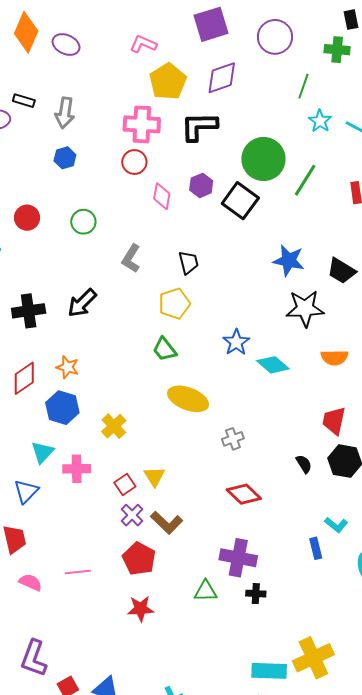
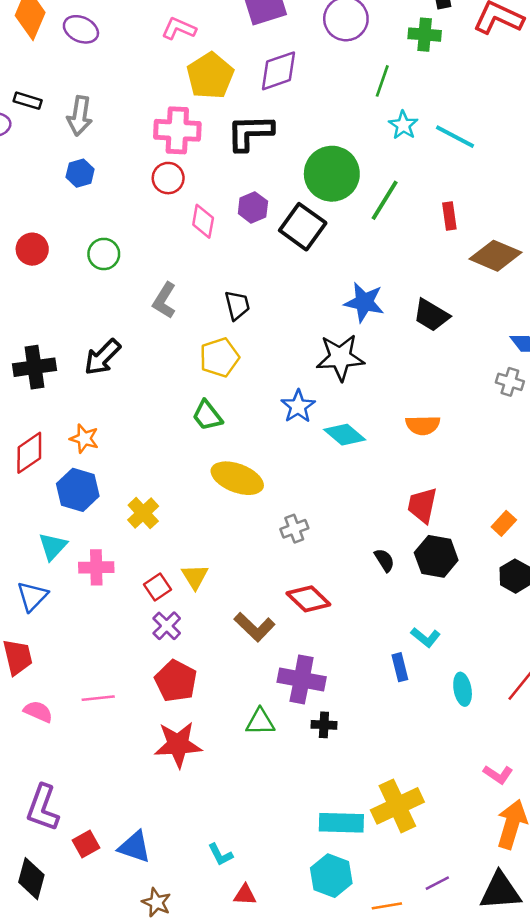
black star: (305, 308) -> (340, 357), moved
brown L-shape: (167, 523) -> (254, 627), moved
red star: (141, 609) -> (178, 744), size x1.4

